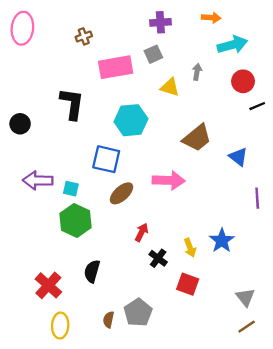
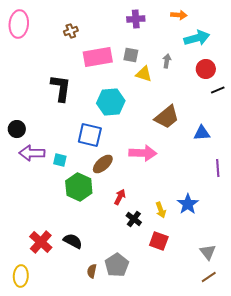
gray square: (153, 54) -> (131, 55), moved, turned 35
black circle: (20, 124) -> (17, 129), moved
blue triangle: (238, 157) -> (202, 133), turned -42
green hexagon: (75, 221) -> (79, 187), moved
black semicircle: (92, 271) -> (73, 241), moved, turned 102
yellow ellipse: (60, 326) -> (21, 276), moved

